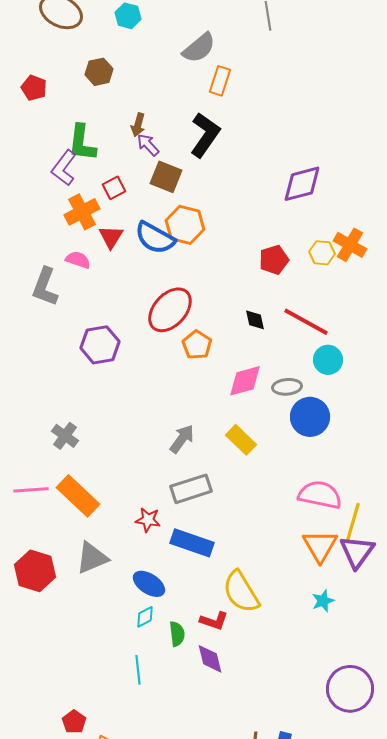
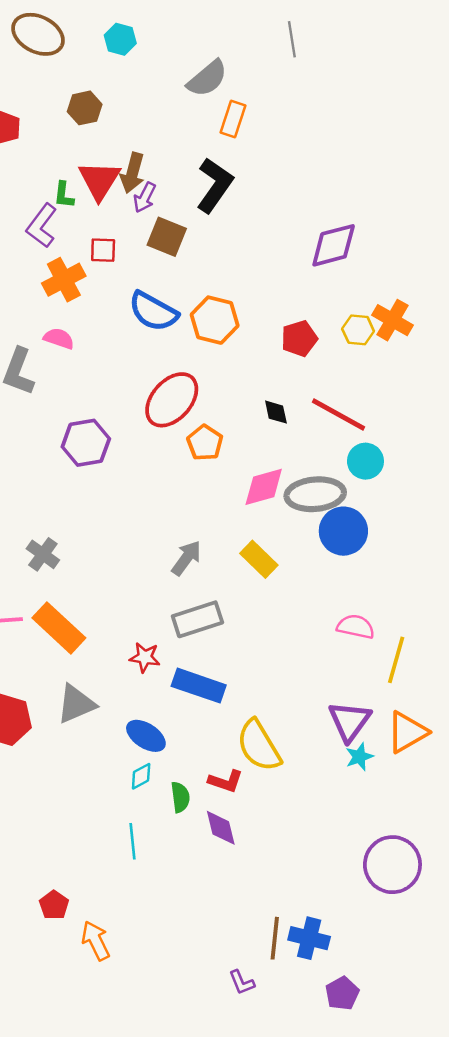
brown arrow: (138, 125) -> (132, 173), size x1.4
green L-shape: (82, 143) -> (64, 195), size x0.6
purple arrow: (148, 145) -> (145, 197), turned -110
red square: (114, 188) -> (103, 250), turned 30
orange hexagon: (185, 225) -> (215, 320), moved
red triangle: (111, 237) -> (99, 180), moved, size x1.4
gray ellipse: (287, 387) -> (315, 494), size x1.6
pink semicircle: (320, 495) -> (356, 627), size x0.7
orange triangle: (320, 546) -> (407, 732), moved, turned 30
purple triangle: (357, 552) -> (350, 721), moved

